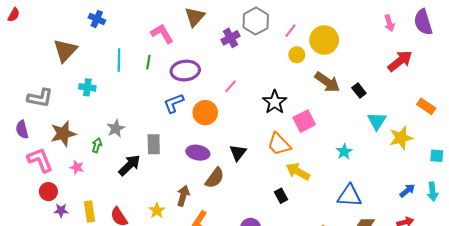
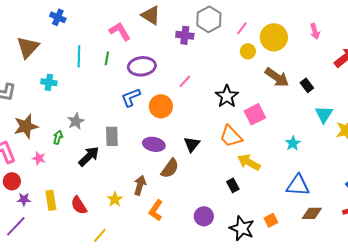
brown triangle: (195, 17) -> (151, 15), turned -40
pink arrow: (389, 23) -> (315, 31), moved
purple cross: (230, 38) -> (185, 35), turned 36

